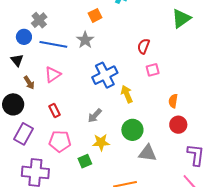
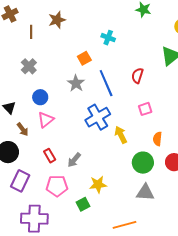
blue circle: (24, 37) -> (40, 97), moved
blue line: (53, 44) -> (106, 83), moved, turned 60
red semicircle: (144, 46) -> (137, 76), moved
orange semicircle: (173, 101) -> (157, 139), moved
gray arrow: (95, 116) -> (74, 160), moved
green circle: (132, 130) -> (143, 163), moved

